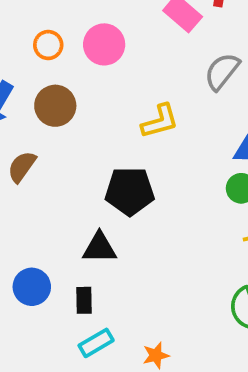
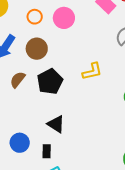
yellow L-shape: (160, 121) -> (92, 71), moved
black pentagon: (130, 191) -> (50, 82), moved, turned -30
black triangle: (99, 248) -> (56, 124), turned 30

